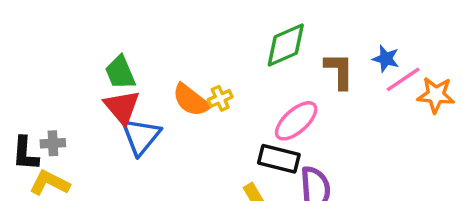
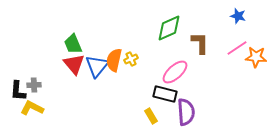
blue star: (386, 59) -> (238, 16), moved
orange semicircle: (191, 100) -> (114, 60), turned 65
blue triangle: (141, 136) -> (97, 66), moved

